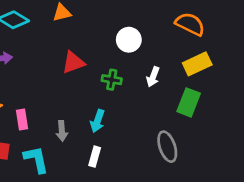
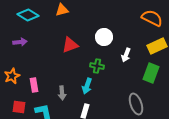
white circle: (129, 40) -> (104, 37), moved
green cross: (112, 80) -> (97, 66), moved

